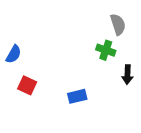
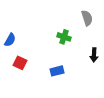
green cross: (106, 50) -> (64, 37), moved

